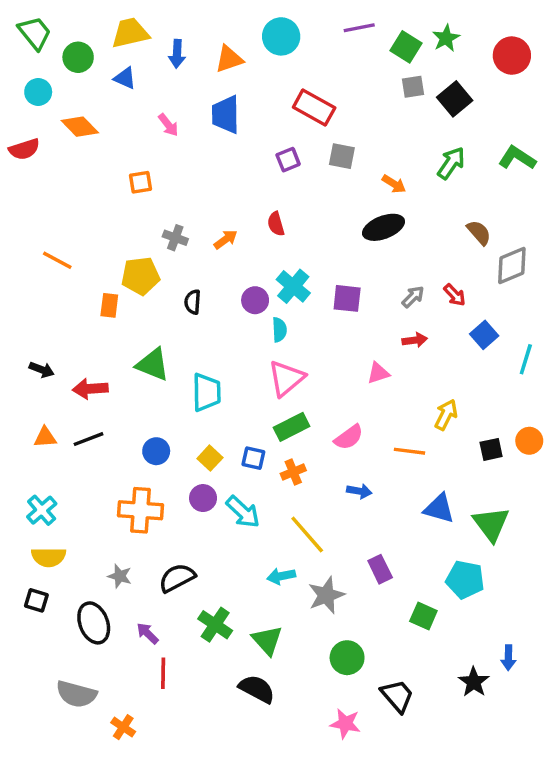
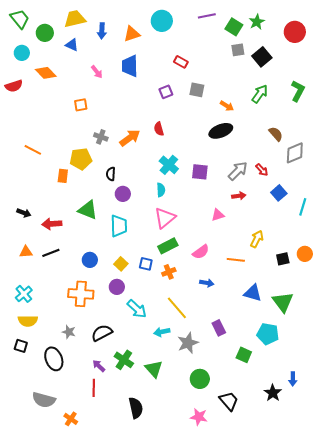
red rectangle: (314, 108) -> (181, 62), size x0.6
green L-shape: (517, 158) -> (298, 91), turned 85
orange arrow: (226, 239) -> (130, 138), size x1.5
gray arrow: (413, 297) -> (238, 171), size x1.5
purple circle: (255, 300) -> (123, 194), moved
cyan arrow: (243, 512) -> (137, 309), moved
purple arrow: (147, 633) -> (99, 366), moved
black semicircle: (257, 689) -> (136, 408), moved, turned 50

